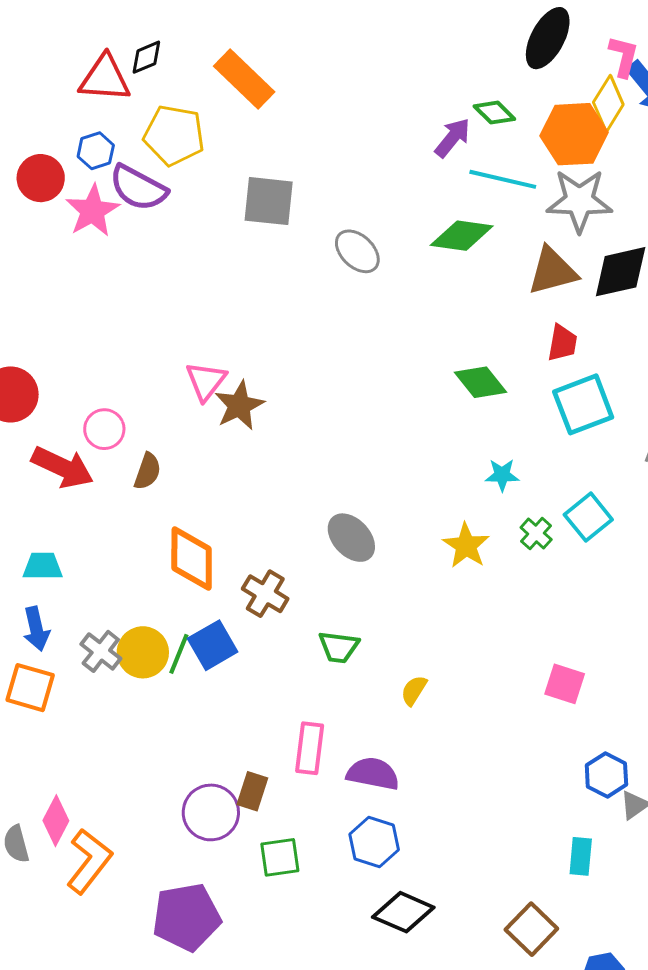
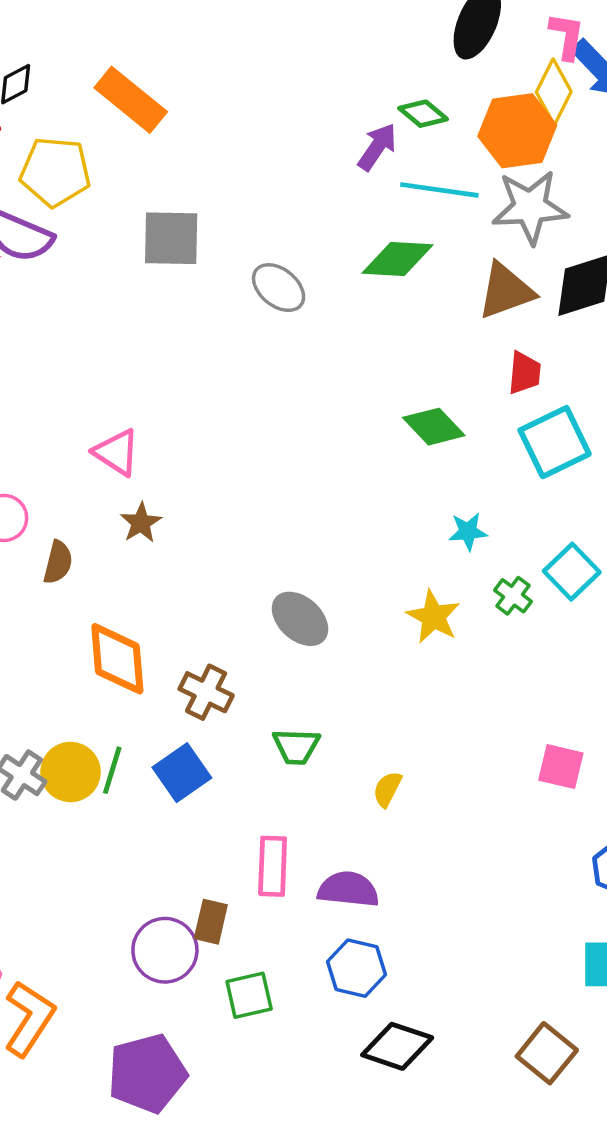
pink triangle: (206, 381) -> (117, 452), turned -30
brown star: (239, 405) -> (141, 523), moved, size x0.7
blue square: (213, 645) -> (182, 773), moved

